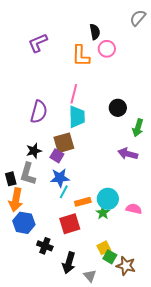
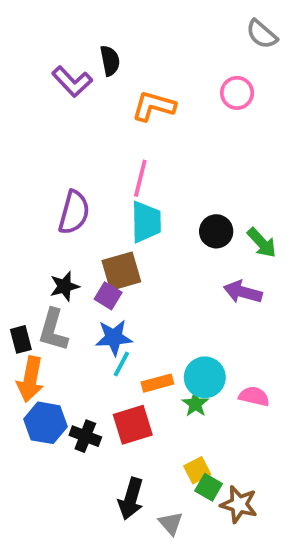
gray semicircle: (138, 18) -> (262, 34), turned -90
black semicircle: (95, 32) -> (110, 61), moved
purple L-shape: (38, 43) -> (72, 82), turned -110
pink circle: (107, 49) -> (237, 93), moved
orange L-shape: (81, 56) -> (154, 106), turned 105
black circle: (118, 108) -> (216, 231), moved
green arrow: (138, 128) -> (262, 243), turned -60
black cross: (45, 246) -> (85, 436), moved

